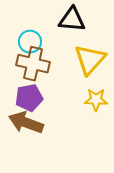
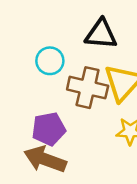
brown cross: (33, 64) -> (88, 88), moved

